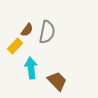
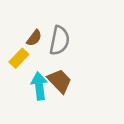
brown trapezoid: (57, 81) -> (59, 81), moved

